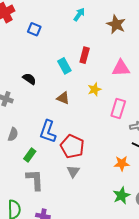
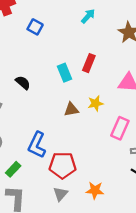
brown triangle: (63, 98) -> (71, 109), moved, turned -40
red pentagon: (72, 146) -> (63, 165), turned -30
orange star: (122, 163) -> (95, 190), moved

